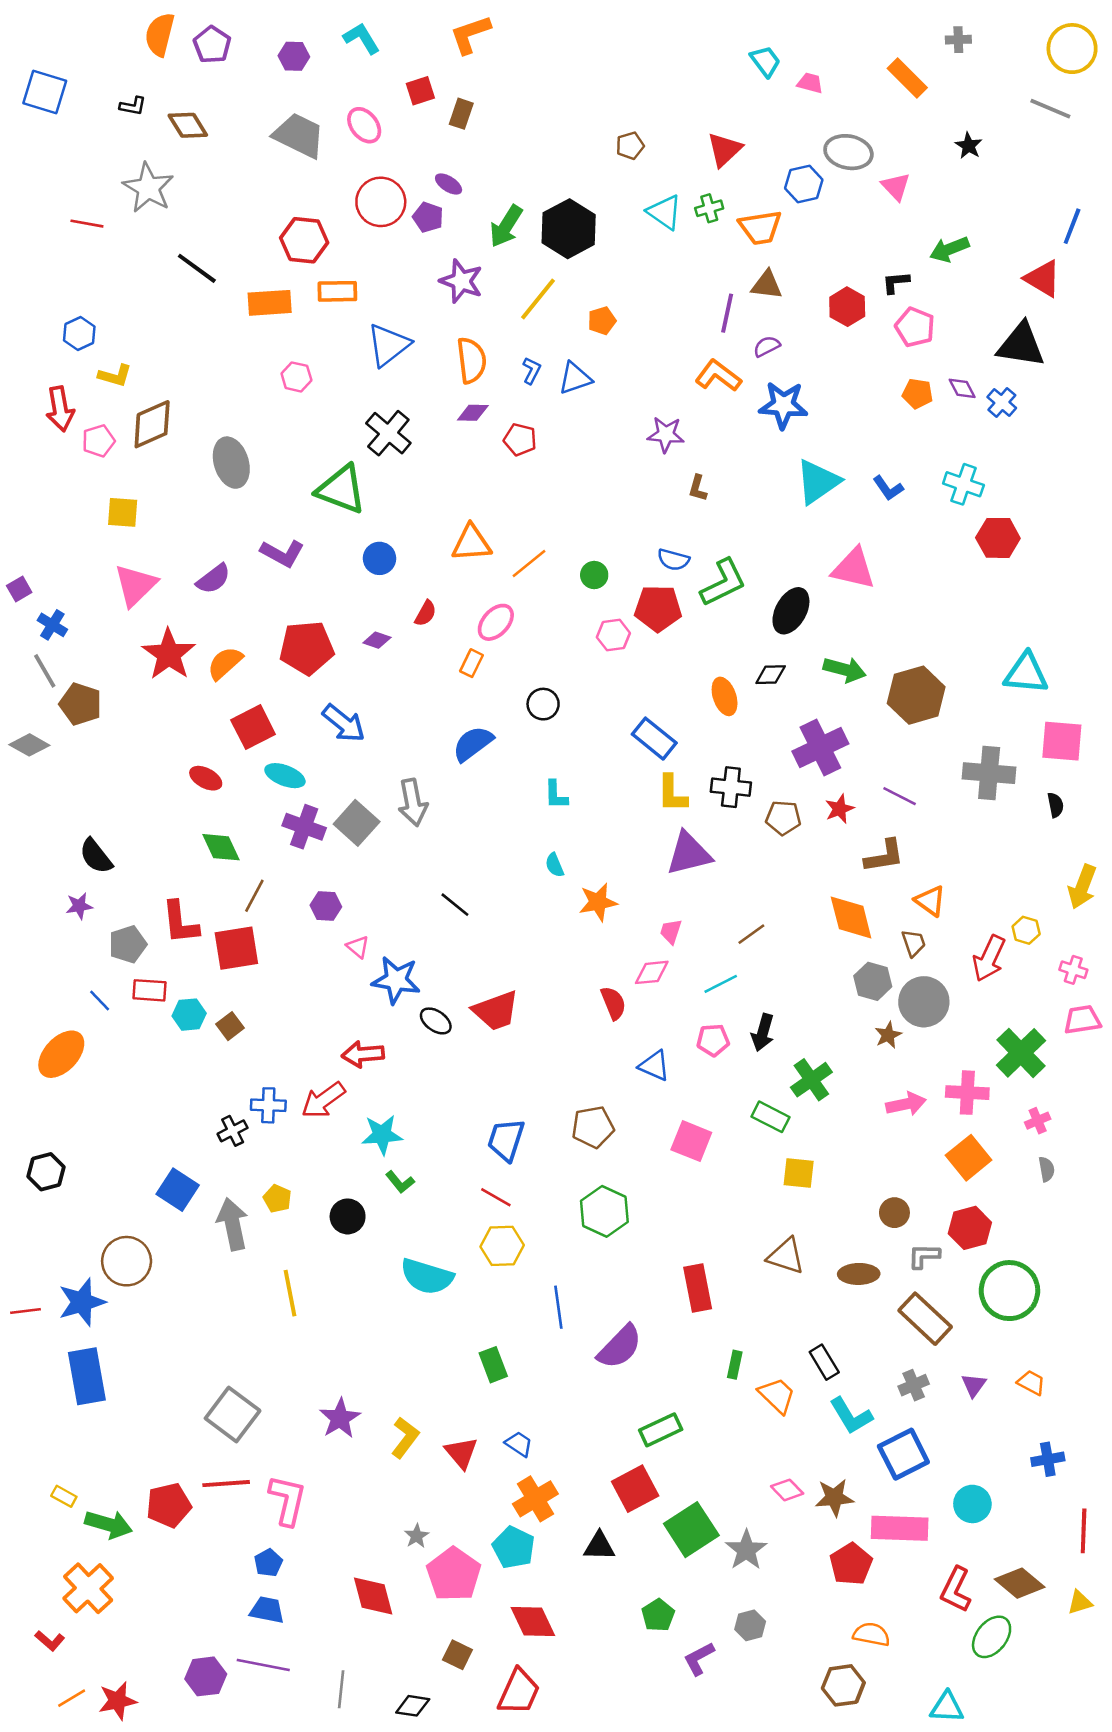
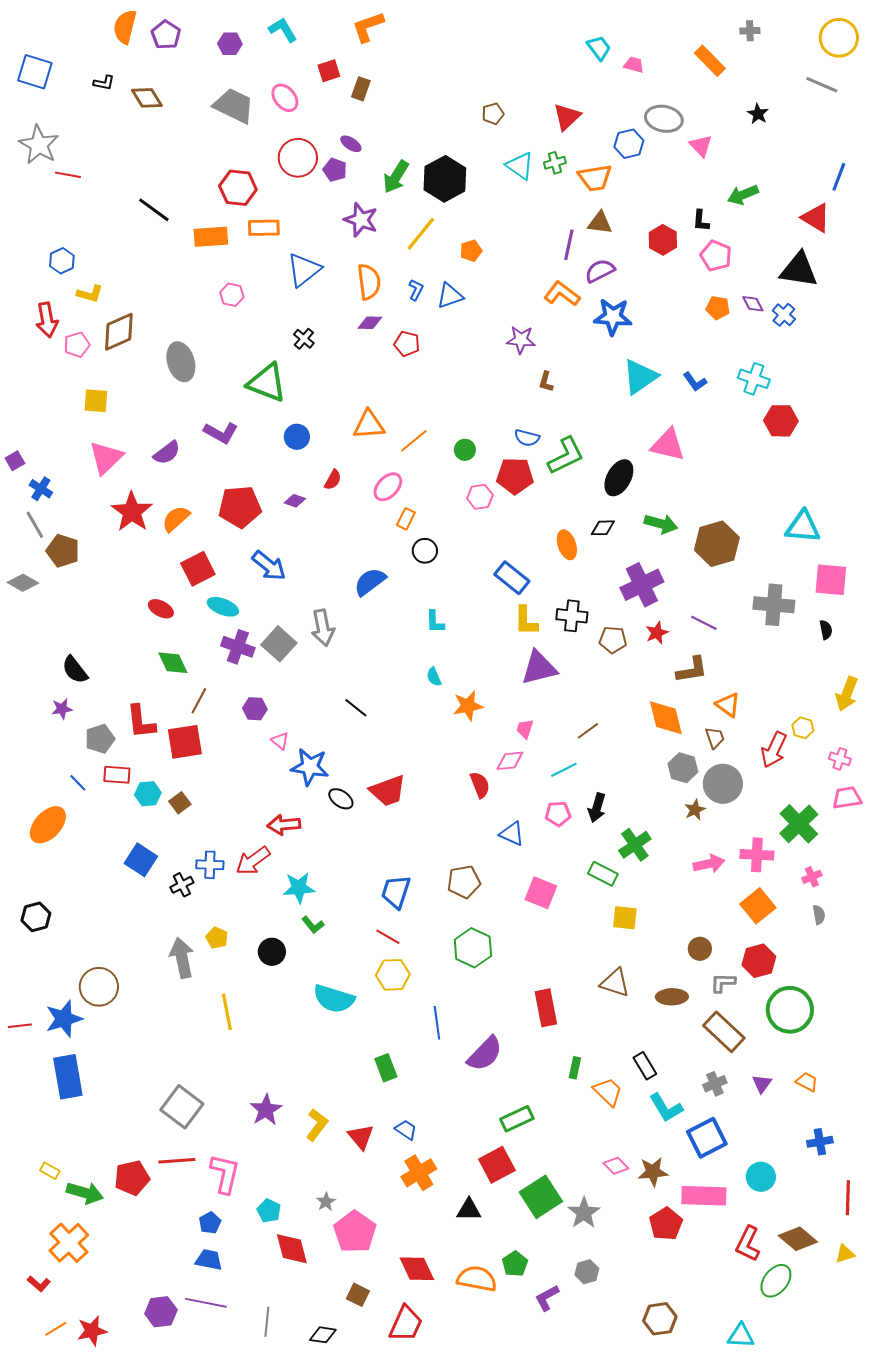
gray star: (148, 188) -> (39, 145), moved
black L-shape: (896, 282) -> (701, 221), turned -80
purple semicircle: (767, 346) -> (600, 271), size x1.4
black cross: (388, 433) -> (304, 339), size x0.6
orange rectangle: (472, 663) -> (406, 519), moved
blue square: (178, 1190) -> (141, 860), moved
cyan pentagon: (514, 1547) -> (269, 1211), moved, size x0.7
orange semicircle: (871, 1634) -> (477, 1279), moved, size x1.4

